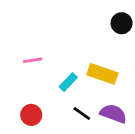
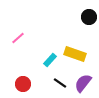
pink line: (33, 60) -> (18, 38), moved, turned -32
purple semicircle: (113, 114) -> (83, 83), turned -72

